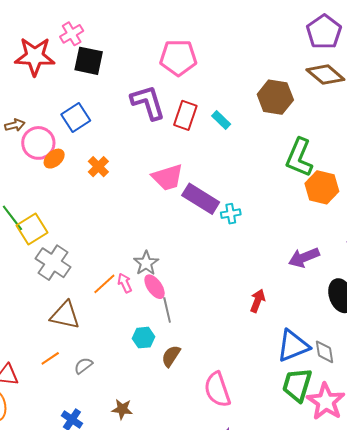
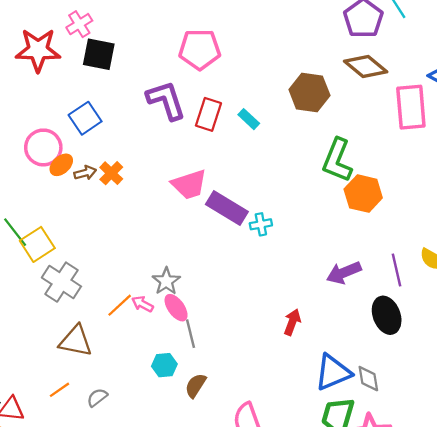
brown arrow: (15, 125) -> (85, 173), moved
pink arrow: (125, 283) -> (142, 304), turned -36

